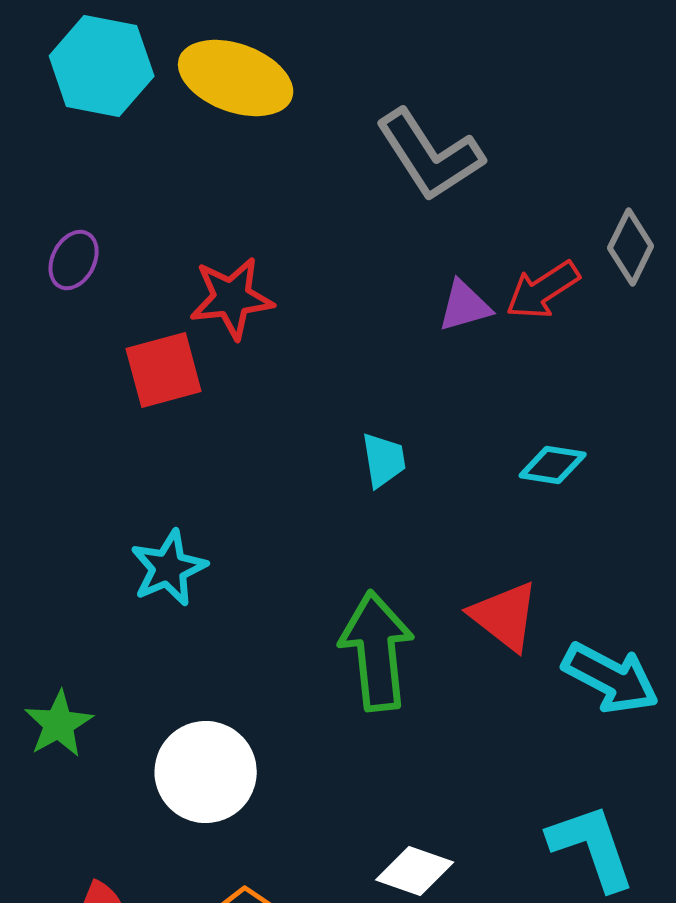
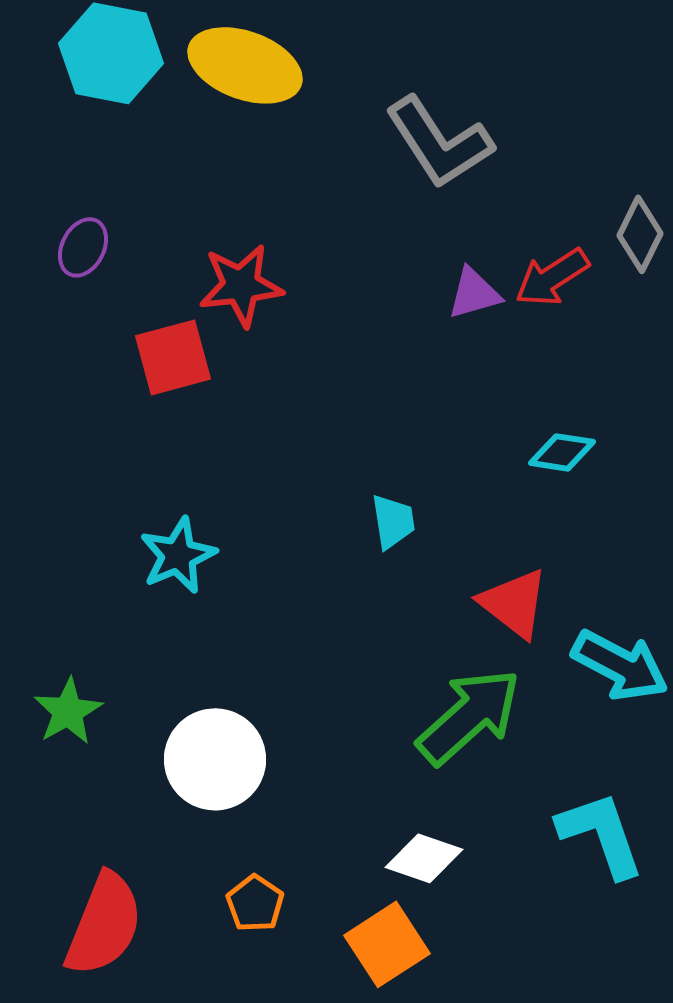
cyan trapezoid: (384, 460) -> (393, 521), moved
green arrow: (377, 651) -> (469, 716), moved, turned 54

